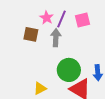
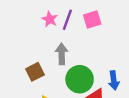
brown square: (31, 34) -> (35, 72), moved, turned -35
gray arrow: (56, 38) -> (62, 54), moved

